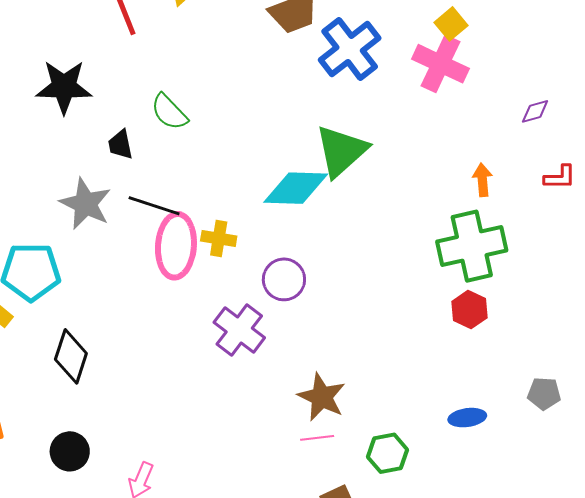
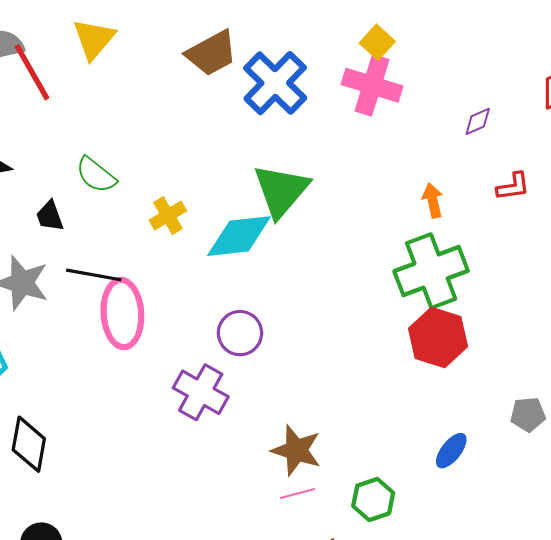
yellow cross: (219, 239) -> (168, 216), moved, turned -32
red hexagon: (470, 310) -> (438, 338), size x1.5
blue ellipse: (467, 418) -> (451, 451), turned -36

